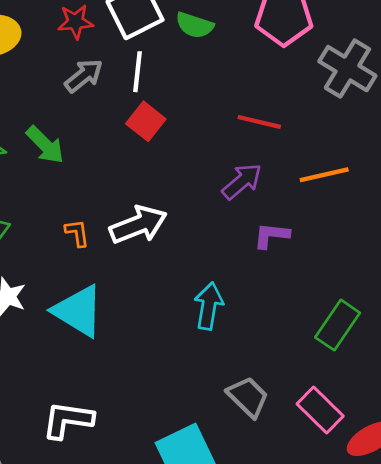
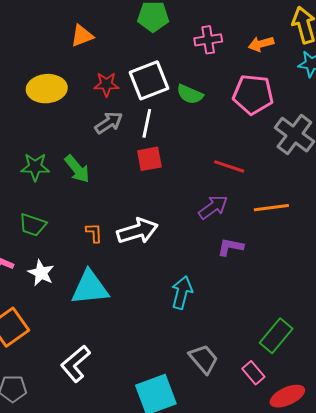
red square: (146, 121) -> (149, 159), turned 36
cyan triangle: (78, 311) -> (90, 288), turned -42
green rectangle: (338, 325) -> (276, 336), moved
pink rectangle: (320, 410) -> (253, 373), size x0.7
white L-shape: (68, 420) -> (76, 364), turned -54

